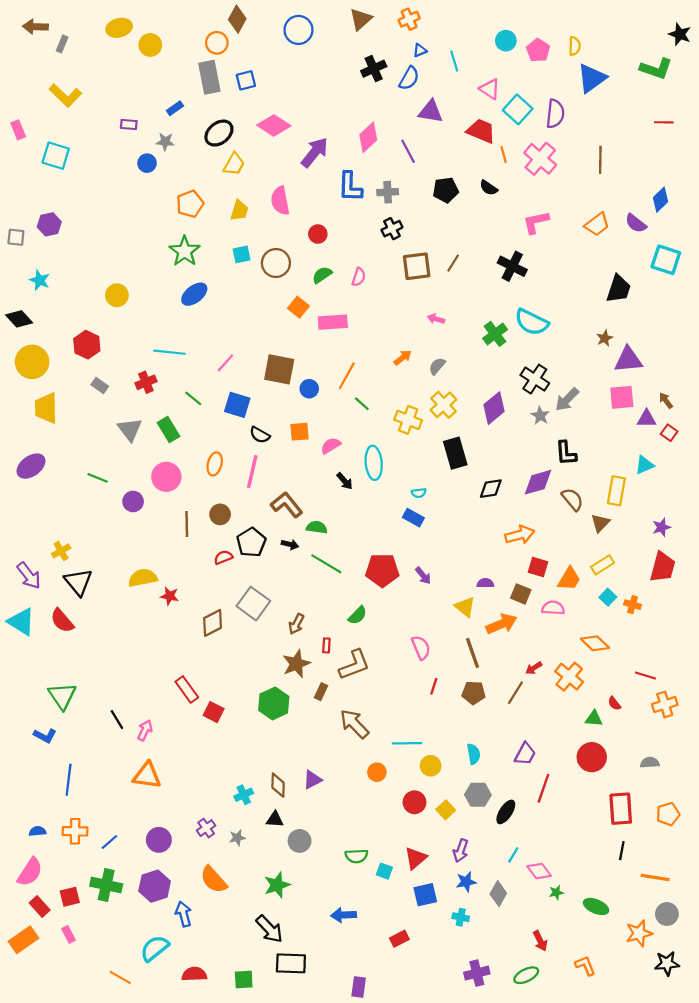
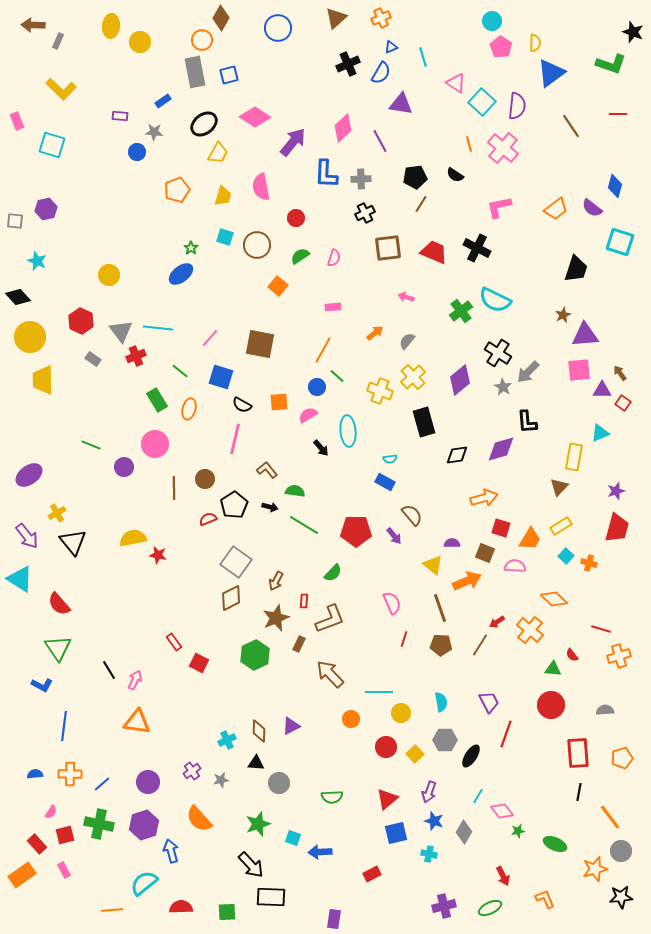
yellow ellipse: (119, 28) -> (111, 26), turned -70
cyan circle: (506, 41) -> (492, 21), moved
red trapezoid: (481, 131) -> (434, 252), moved
brown line: (600, 160) -> (571, 126), moved, turned -35
blue diamond: (660, 200) -> (615, 186), turned -30
green star: (185, 251) -> (191, 248), moved, size x0.5
cyan square: (242, 254) -> (225, 237), turned 30
brown line: (453, 263) -> (421, 204), moved
pink rectangle: (333, 322) -> (333, 307), moved, size x0.6
blue circle: (309, 389) -> (317, 387), moved
gray triangle: (130, 430) -> (121, 331), moved
orange ellipse: (215, 464) -> (189, 409), moved
purple ellipse: (31, 466) -> (29, 475), moved
brown semicircle: (572, 499) -> (412, 515), moved
brown L-shape: (287, 505) -> (267, 470), size x0.7
red semicircle: (62, 621) -> (59, 604), moved
brown diamond: (213, 623) -> (231, 598), moved
red rectangle: (187, 689) -> (174, 642), size x0.7
purple trapezoid: (525, 754) -> (489, 702), turned -55
cyan square: (384, 871) -> (293, 838), moved
pink semicircle: (30, 872) -> (51, 812), moved, size x0.5
orange line: (655, 877) -> (610, 817), turned 44
blue star: (466, 882) -> (434, 821), turned 30
orange line: (120, 977) -> (112, 910), turned -35

